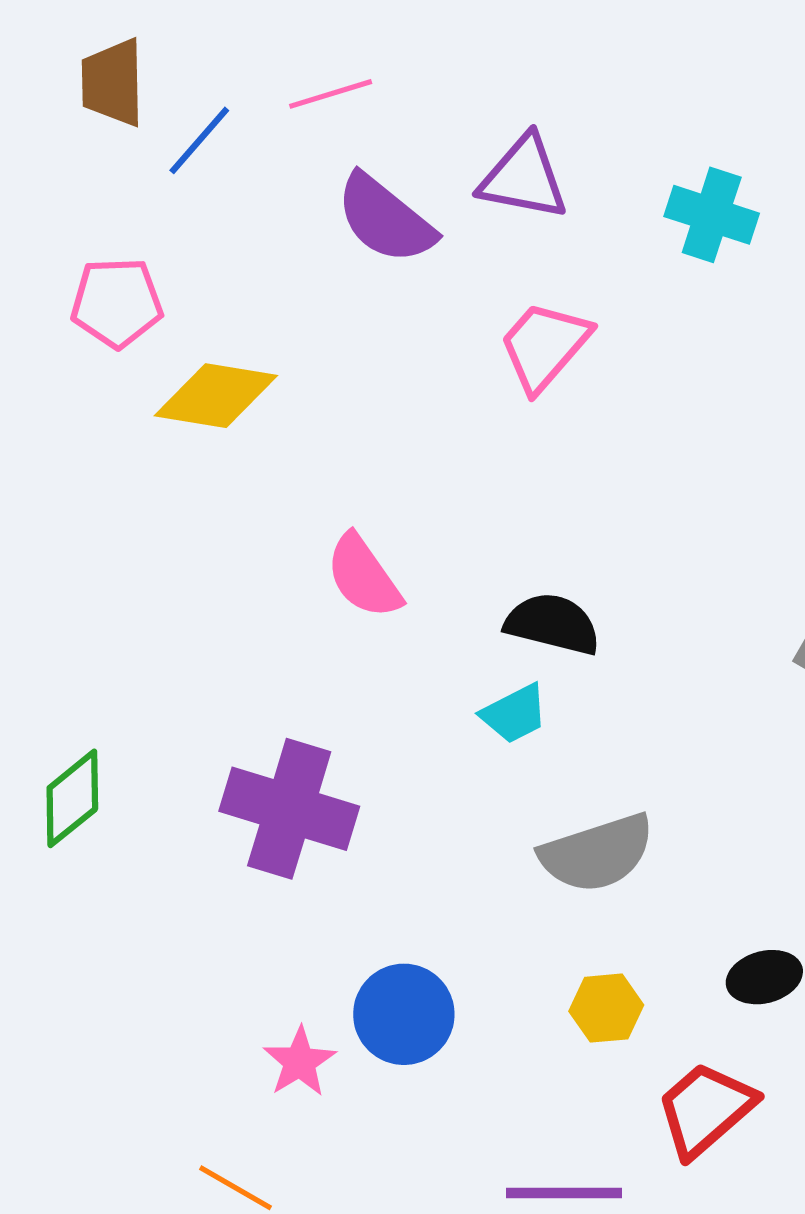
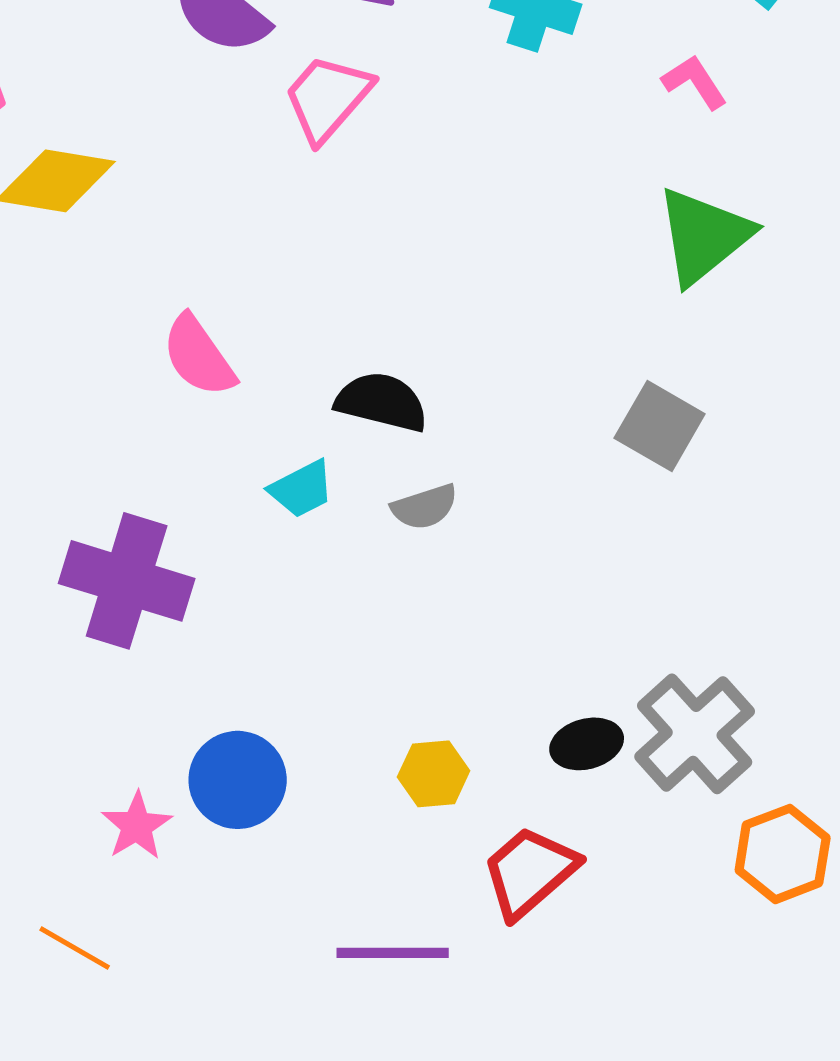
pink trapezoid: (544, 346) -> (328, 98), moved
cyan trapezoid: (514, 714) -> (302, 489), moved
gray semicircle: (597, 853) -> (425, 507), moved, size x0.6

